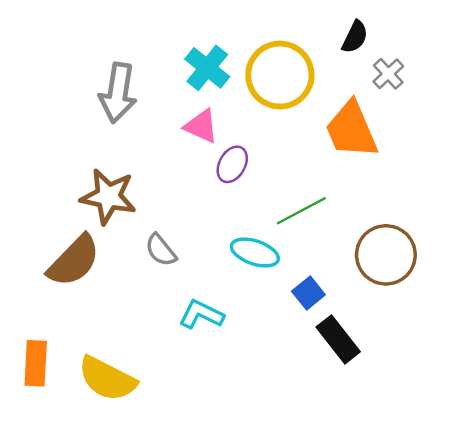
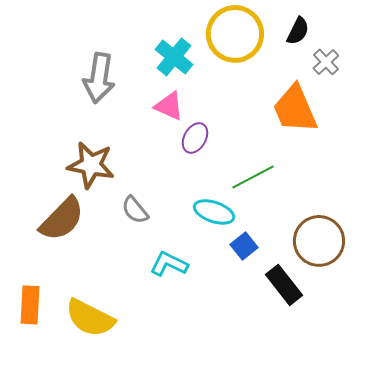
yellow circle: (280, 75) -> (235, 34), moved
brown circle: (386, 255) -> (319, 241), moved
blue square: (308, 293) -> (244, 246), moved

